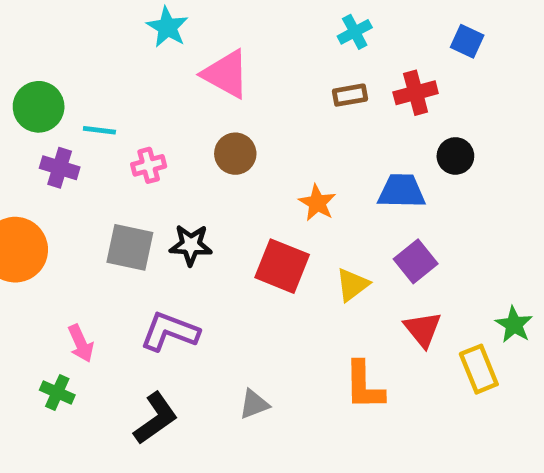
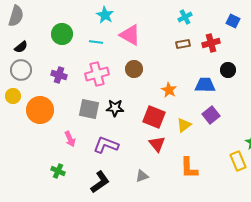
green circle: (39, 107) -> (62, 34), moved
cyan line: (99, 130) -> (96, 42), moved
pink cross: (149, 165) -> (97, 74), size x1.6
red triangle: (423, 329) -> (157, 144), moved
pink arrow: (81, 343) -> (70, 139), moved

